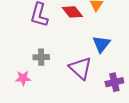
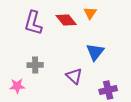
purple triangle: (80, 68) -> (74, 76), size x0.7

